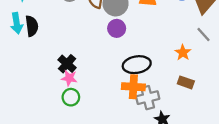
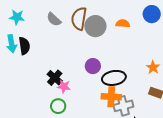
purple circle: (117, 28) -> (93, 66), moved
pink star: (69, 78) -> (64, 87), moved

